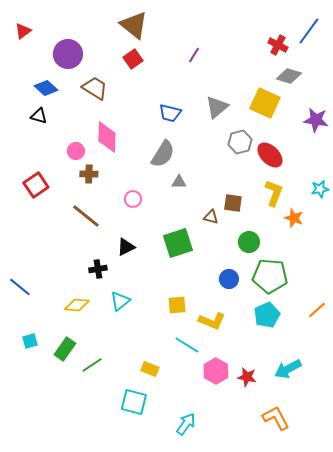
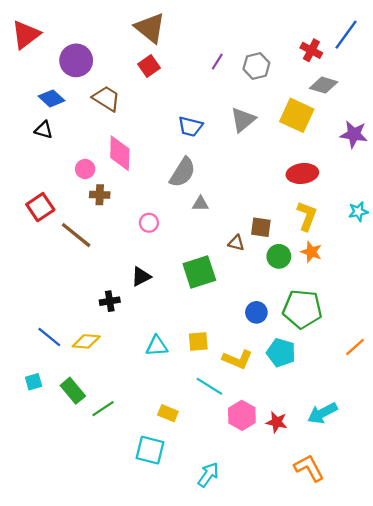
red triangle: (23, 31) -> (26, 35), size x1.6
gray hexagon: (240, 142) -> (256, 66), moved
red ellipse: (270, 155) -> (302, 173), turned -52
brown line: (86, 216) -> (76, 235), moved
orange star: (294, 218) -> (311, 252), moved
green circle: (249, 242) -> (279, 256), moved
blue line: (20, 287) -> (49, 337), moved
cyan triangle: (120, 301) -> (157, 346), moved, turned 35
cyan pentagon: (267, 315) -> (281, 353), moved, turned -30
green rectangle: (65, 349) -> (73, 391), turned -75

